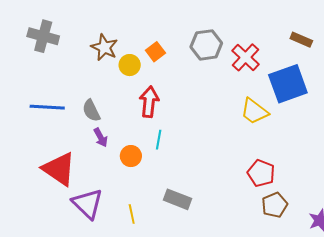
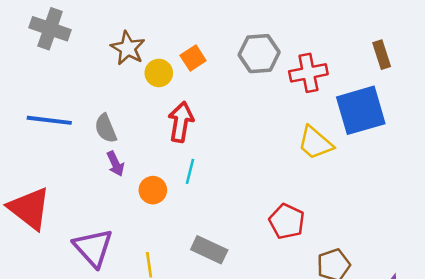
brown rectangle: (301, 40) -> (382, 55), turned 45
red cross: (246, 57) -> (308, 73), turned 32
red triangle: (59, 169) -> (29, 208), moved
red pentagon: (261, 173) -> (287, 221), moved

